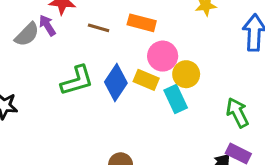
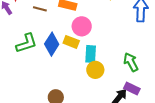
yellow circle: (186, 74) -> (95, 70), moved
cyan rectangle: (176, 99) -> (91, 54), turned 30

